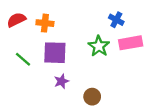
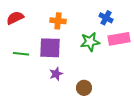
orange cross: (45, 23) -> (58, 21), moved
green star: (99, 46) -> (90, 42), turned 30
green line: (23, 59) -> (21, 54), turned -35

